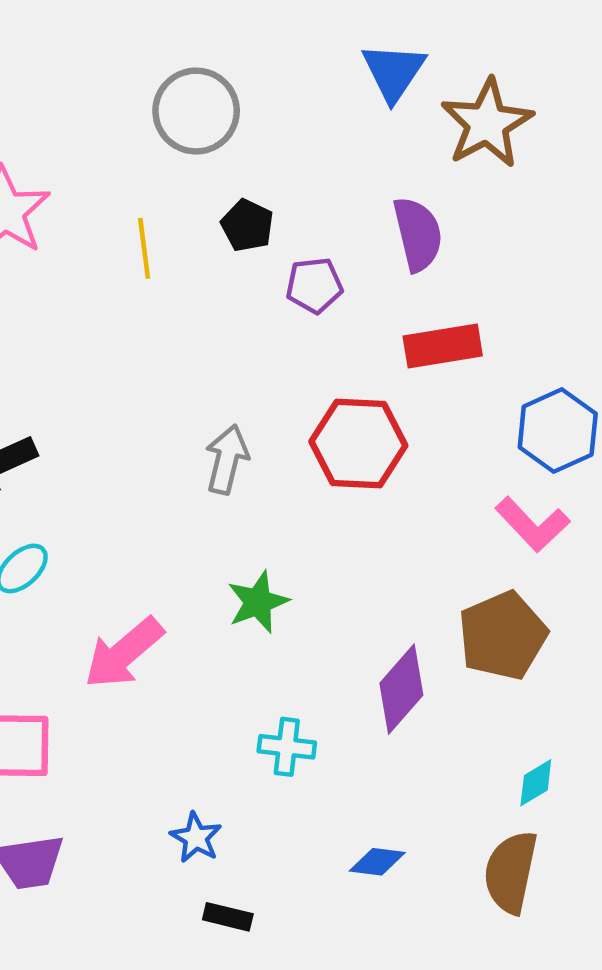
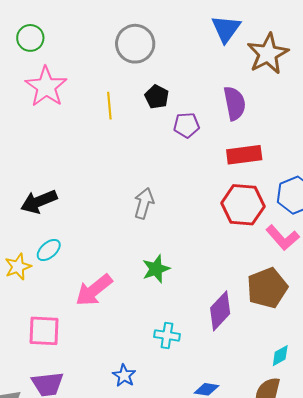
red hexagon: (358, 443) -> (243, 205), moved

